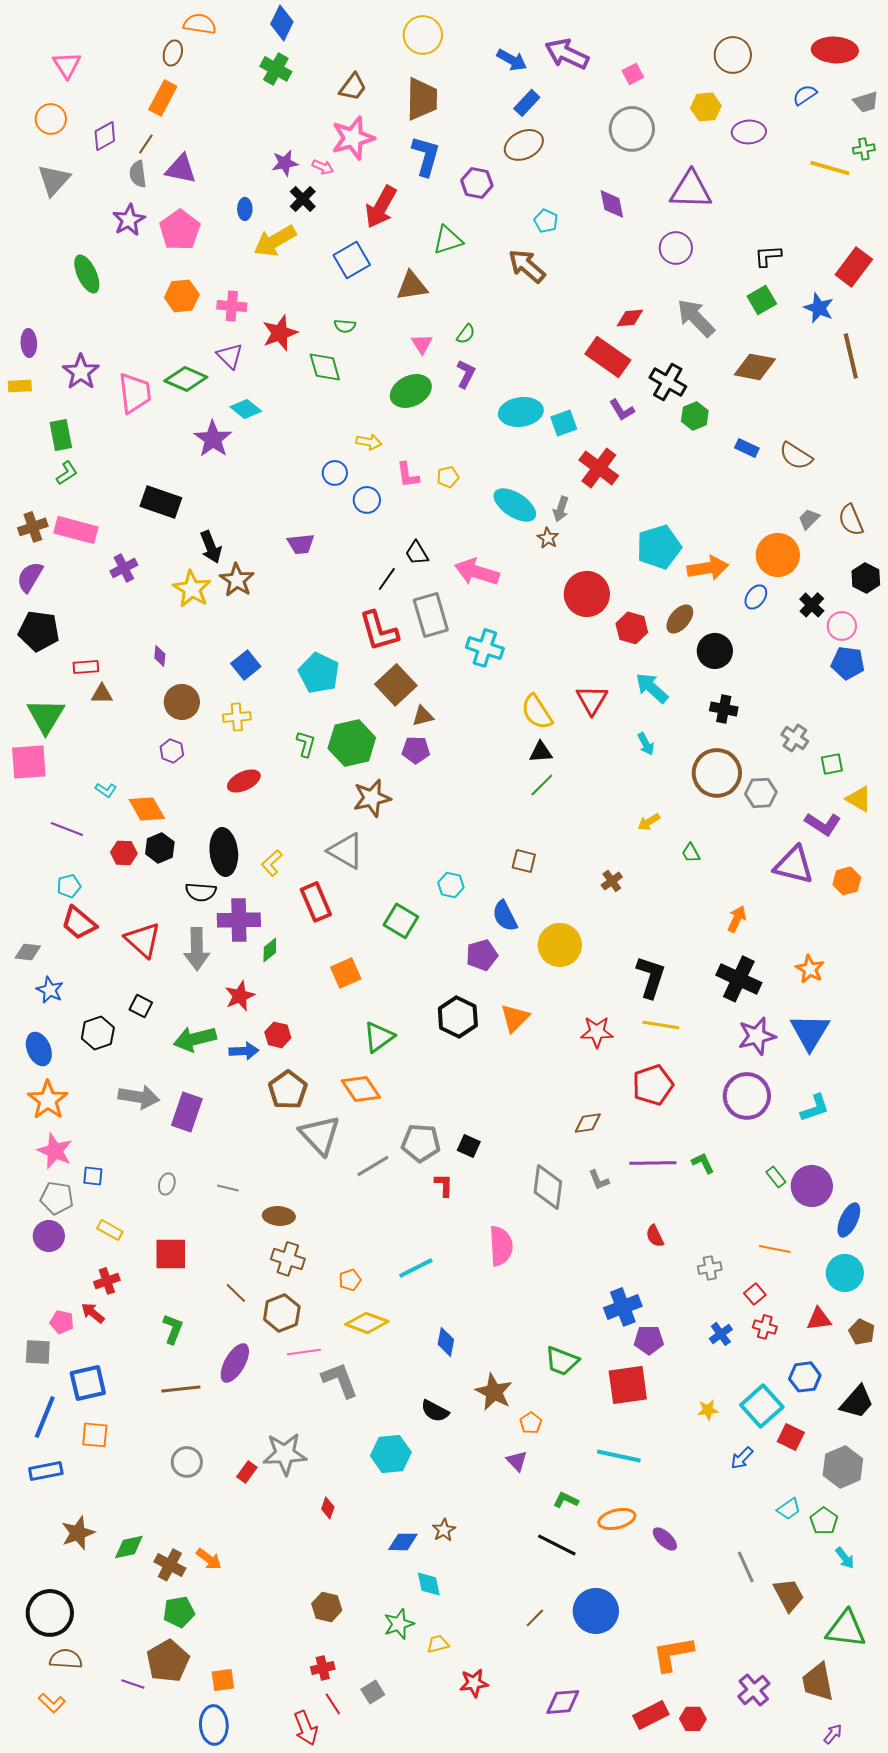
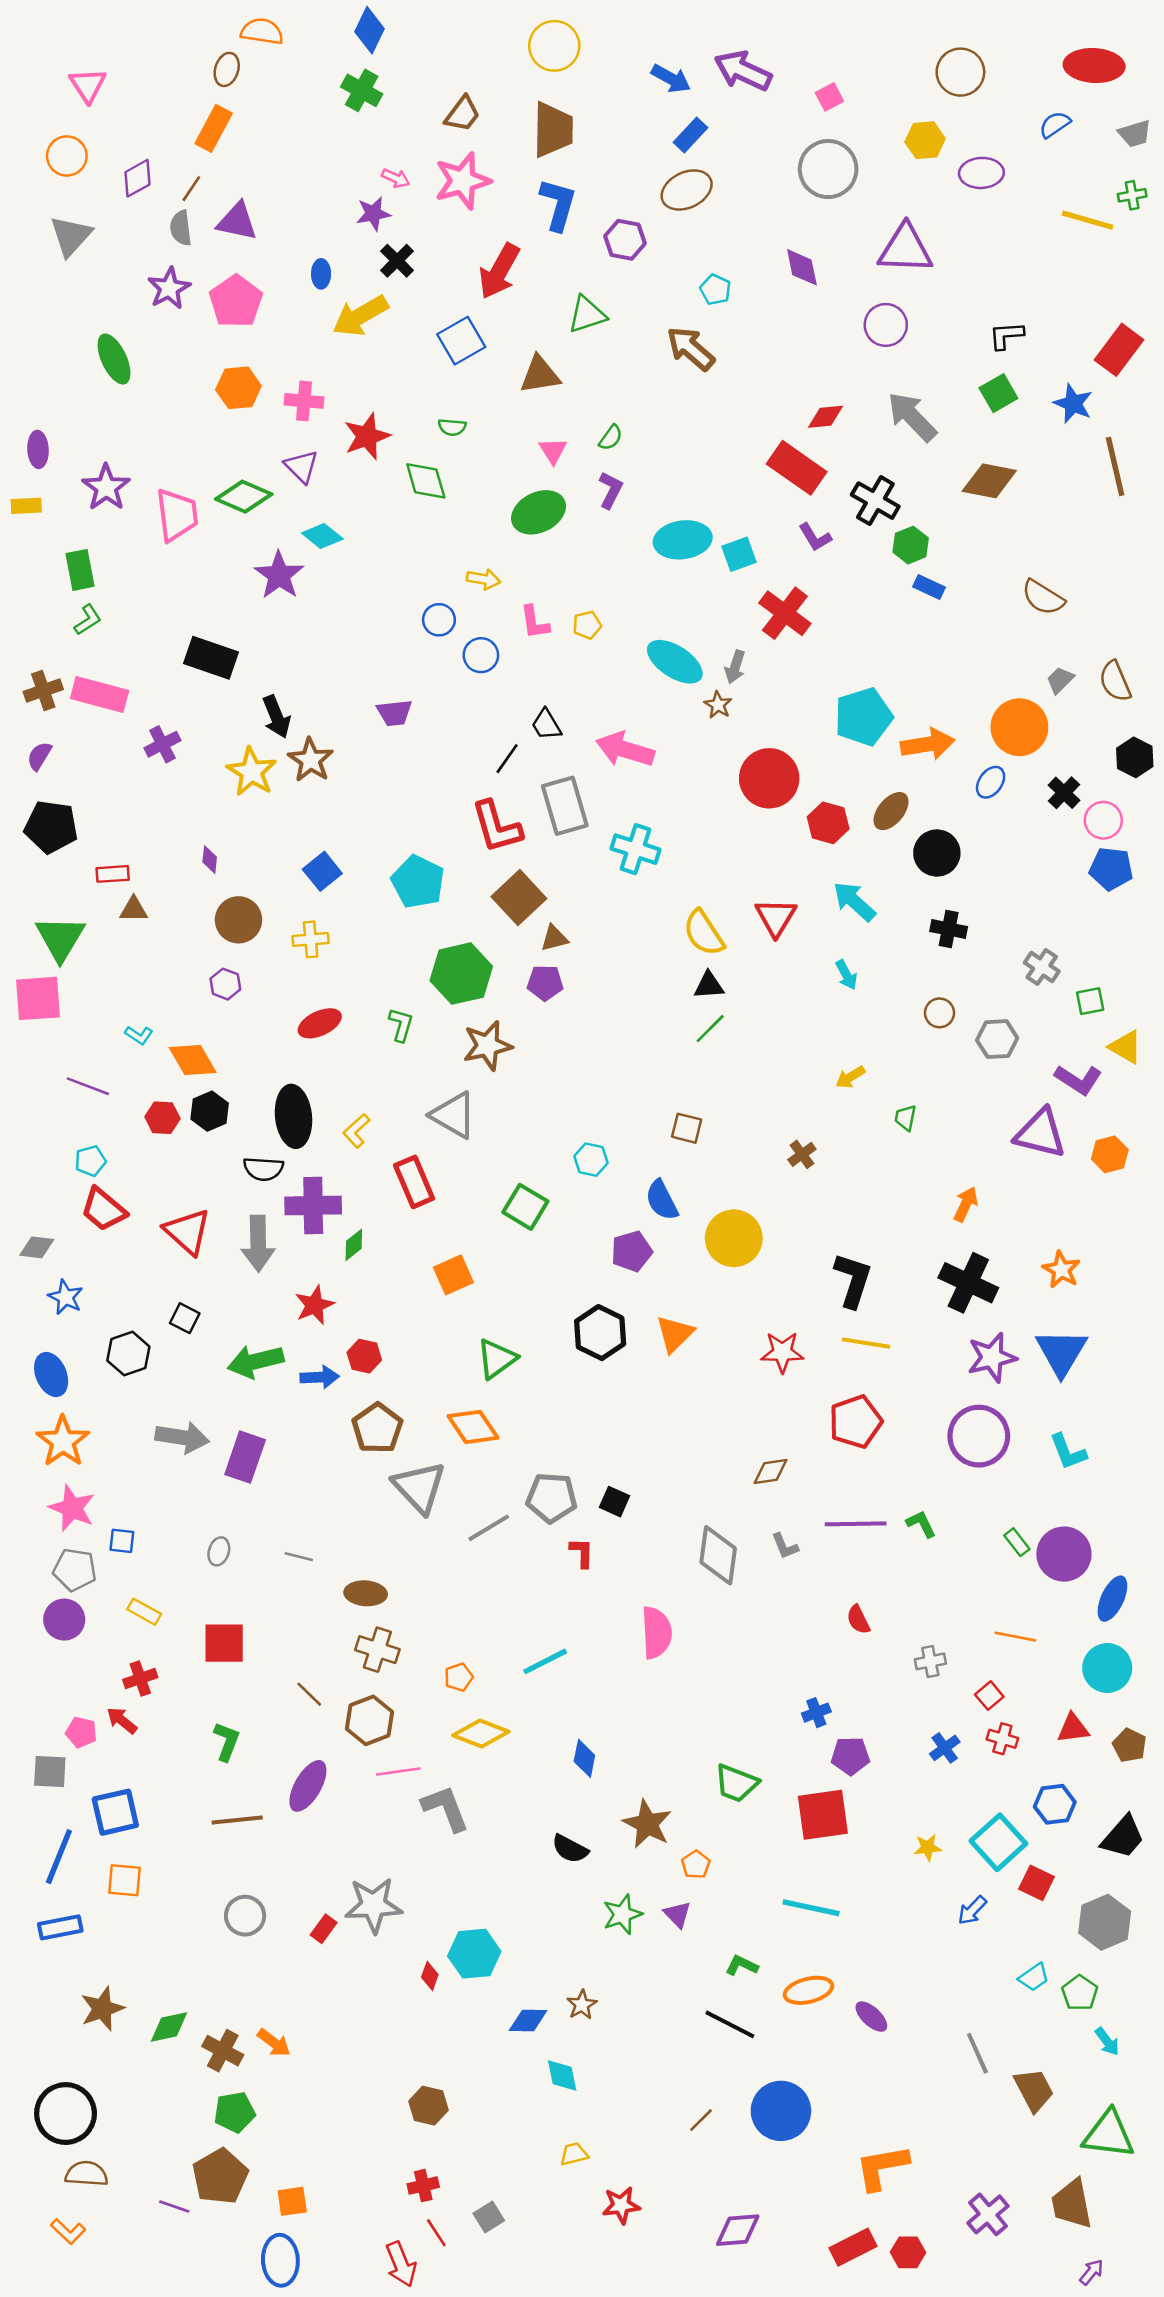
pink arrow: (323, 167) -> (396, 178), moved
blue rectangle: (747, 448) -> (929, 587), moved
purple semicircle: (30, 577) -> (39, 756), size x0.7
green L-shape: (306, 744) -> (401, 1025), moved
brown circle: (717, 773) -> (939, 1013), size x0.5
green trapezoid: (691, 853) -> (905, 1118), turned 40
cyan L-shape: (815, 1108) -> (1068, 1452), turned 88
blue cross: (623, 1307) -> (816, 1713), size x0.6
cyan hexagon: (391, 1454) -> (474, 1954), moved
green star: (399, 1624) -> (622, 1914), moved

